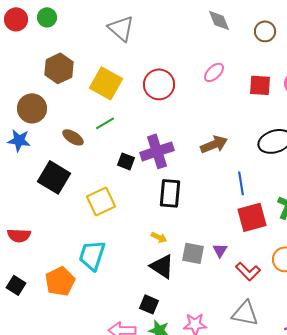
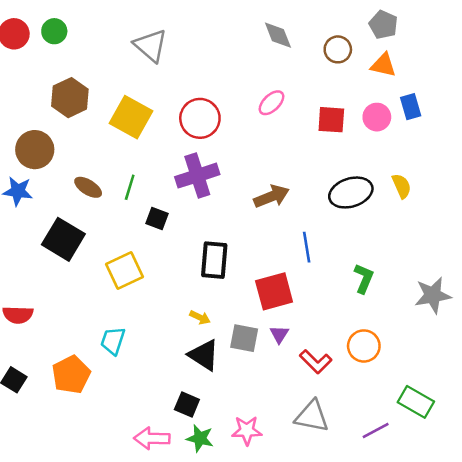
green line: (105, 123) -> (130, 187), moved, turned -42
purple cross: (157, 151) -> (197, 176), moved
red square: (252, 217) -> (274, 291), moved
cyan trapezoid: (92, 255) -> (113, 341), size x0.7

